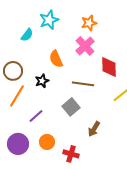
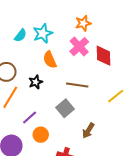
cyan star: (49, 20) -> (43, 33), moved
red diamond: (109, 67) -> (103, 56), moved
orange circle: (47, 142) -> (41, 135), moved

